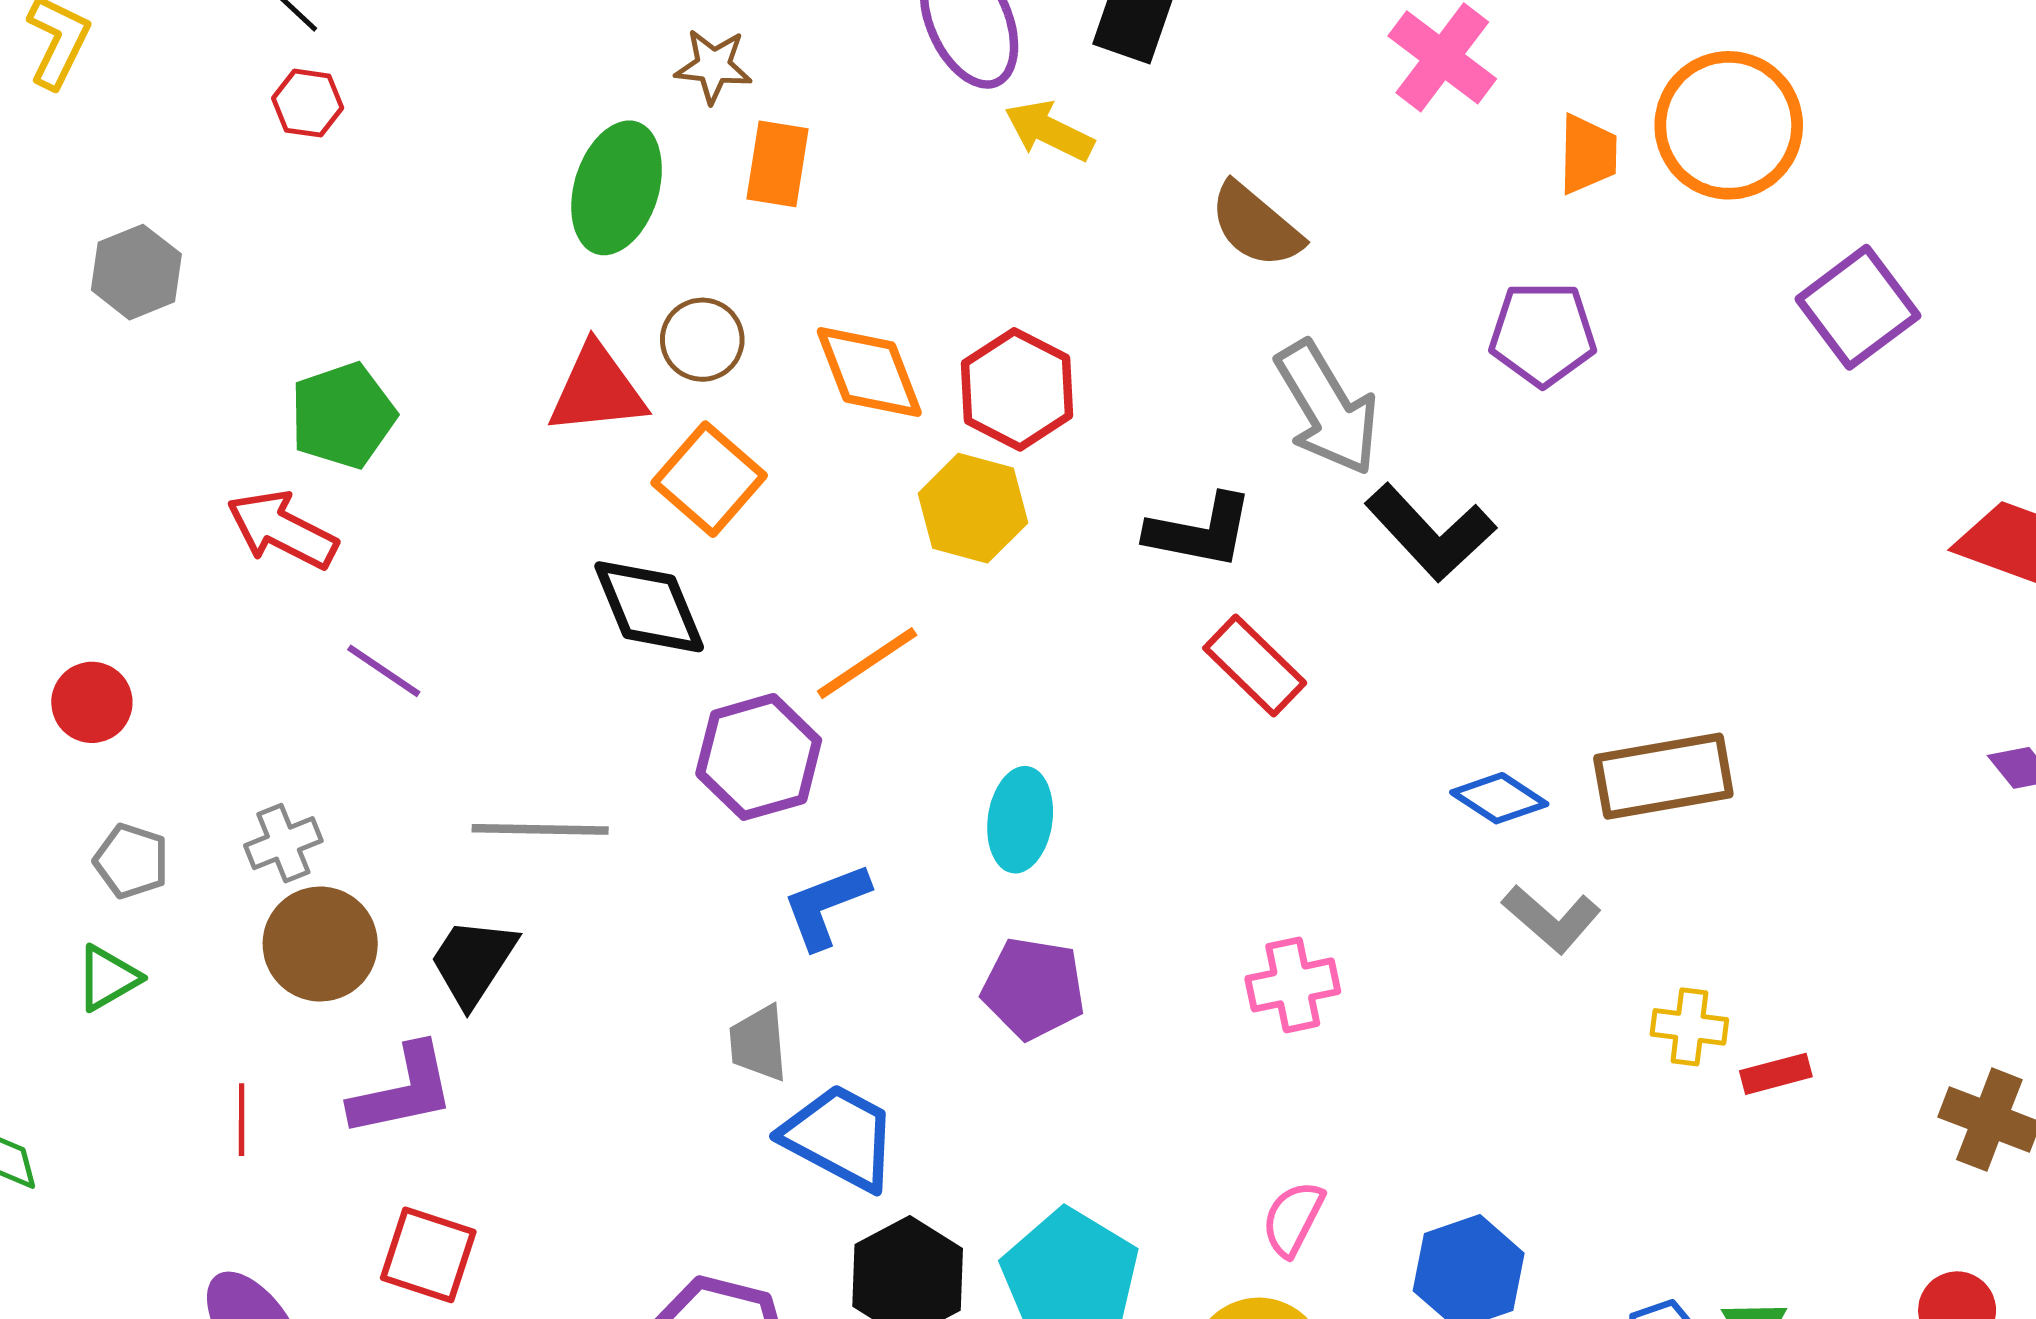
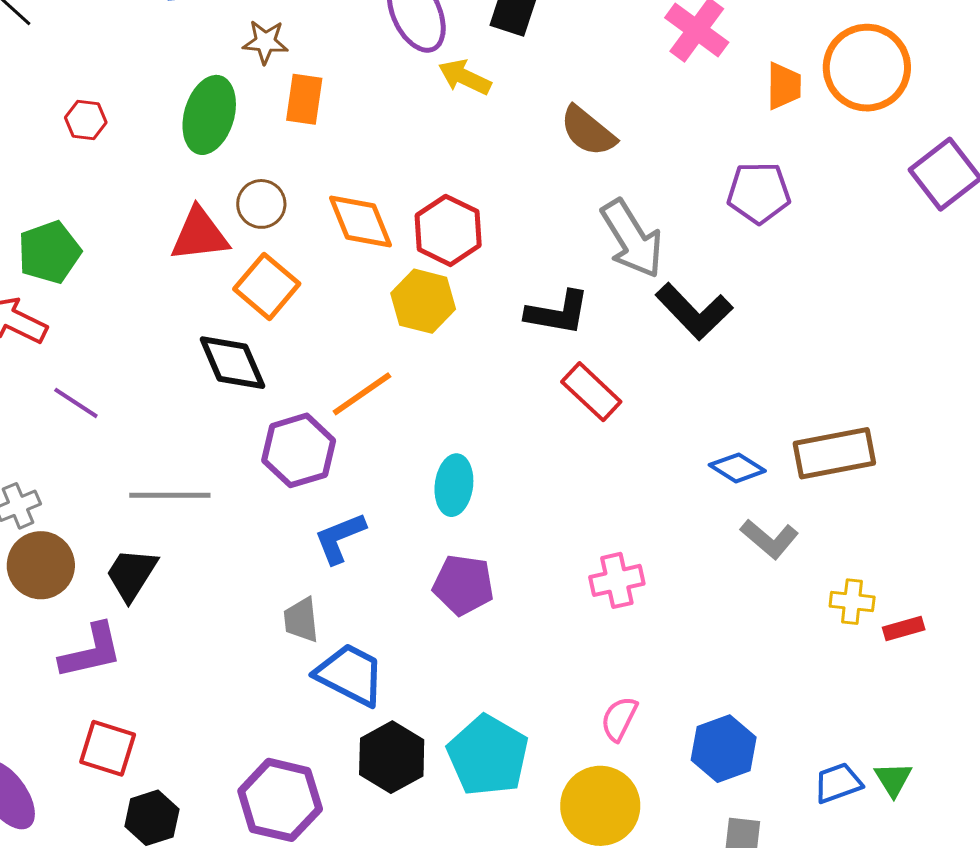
red hexagon: (308, 103) -> (86, 120), moved

